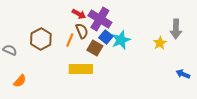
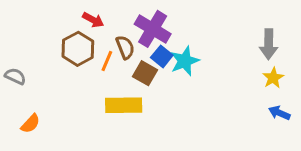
red arrow: (79, 14) -> (93, 20), moved
brown hexagon: (41, 39) -> (78, 49), moved
yellow star: (160, 43) -> (273, 78), moved

